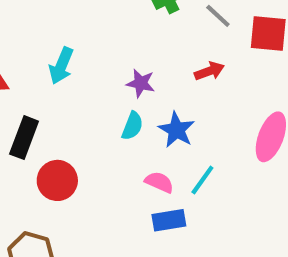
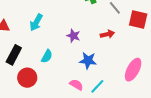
cyan semicircle: (132, 126) -> (47, 56), moved
blue star: (176, 130) -> (88, 60), turned -30

